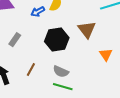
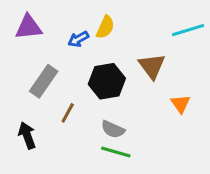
gray rectangle: (15, 40) -> (44, 81), size x1.5
brown line: (31, 70) -> (68, 113), moved

